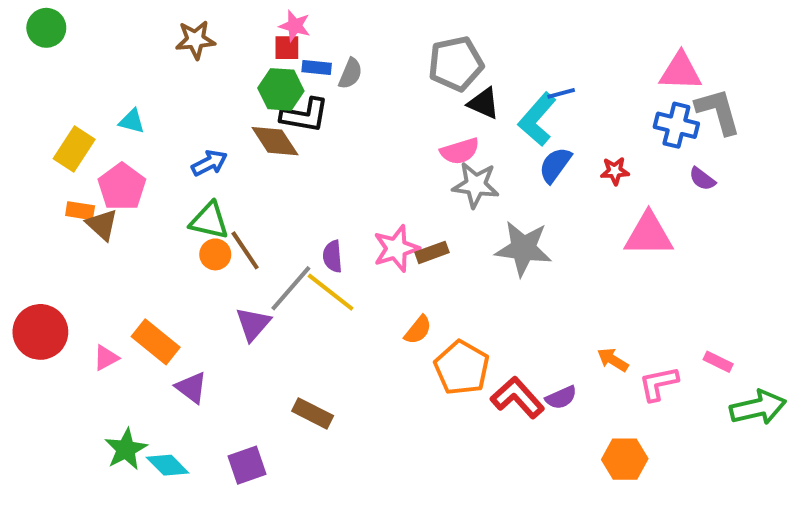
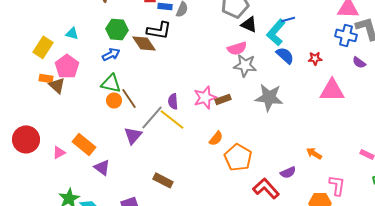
green hexagon: (281, 89) -> (117, 29), moved
blue semicircle: (555, 165) -> (285, 55), turned 96
pink L-shape: (659, 384) -> (337, 185), moved, turned 110
red L-shape: (517, 398) -> (266, 188), moved

